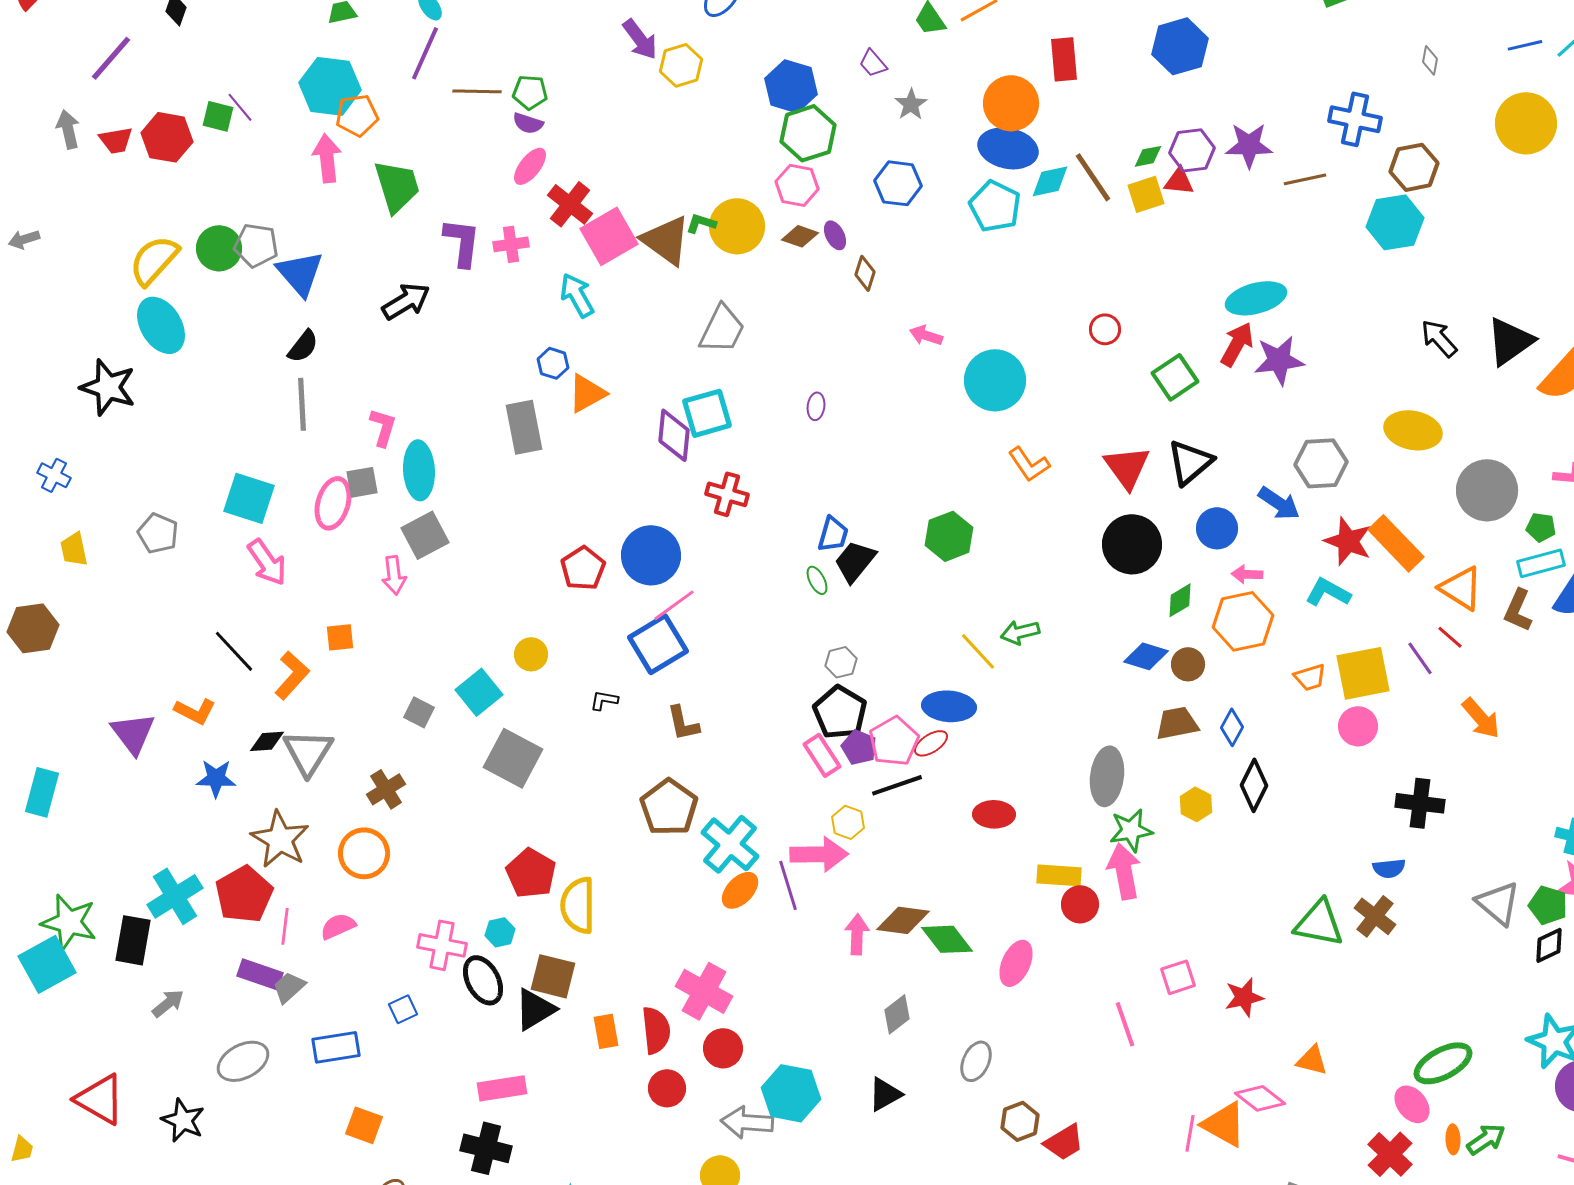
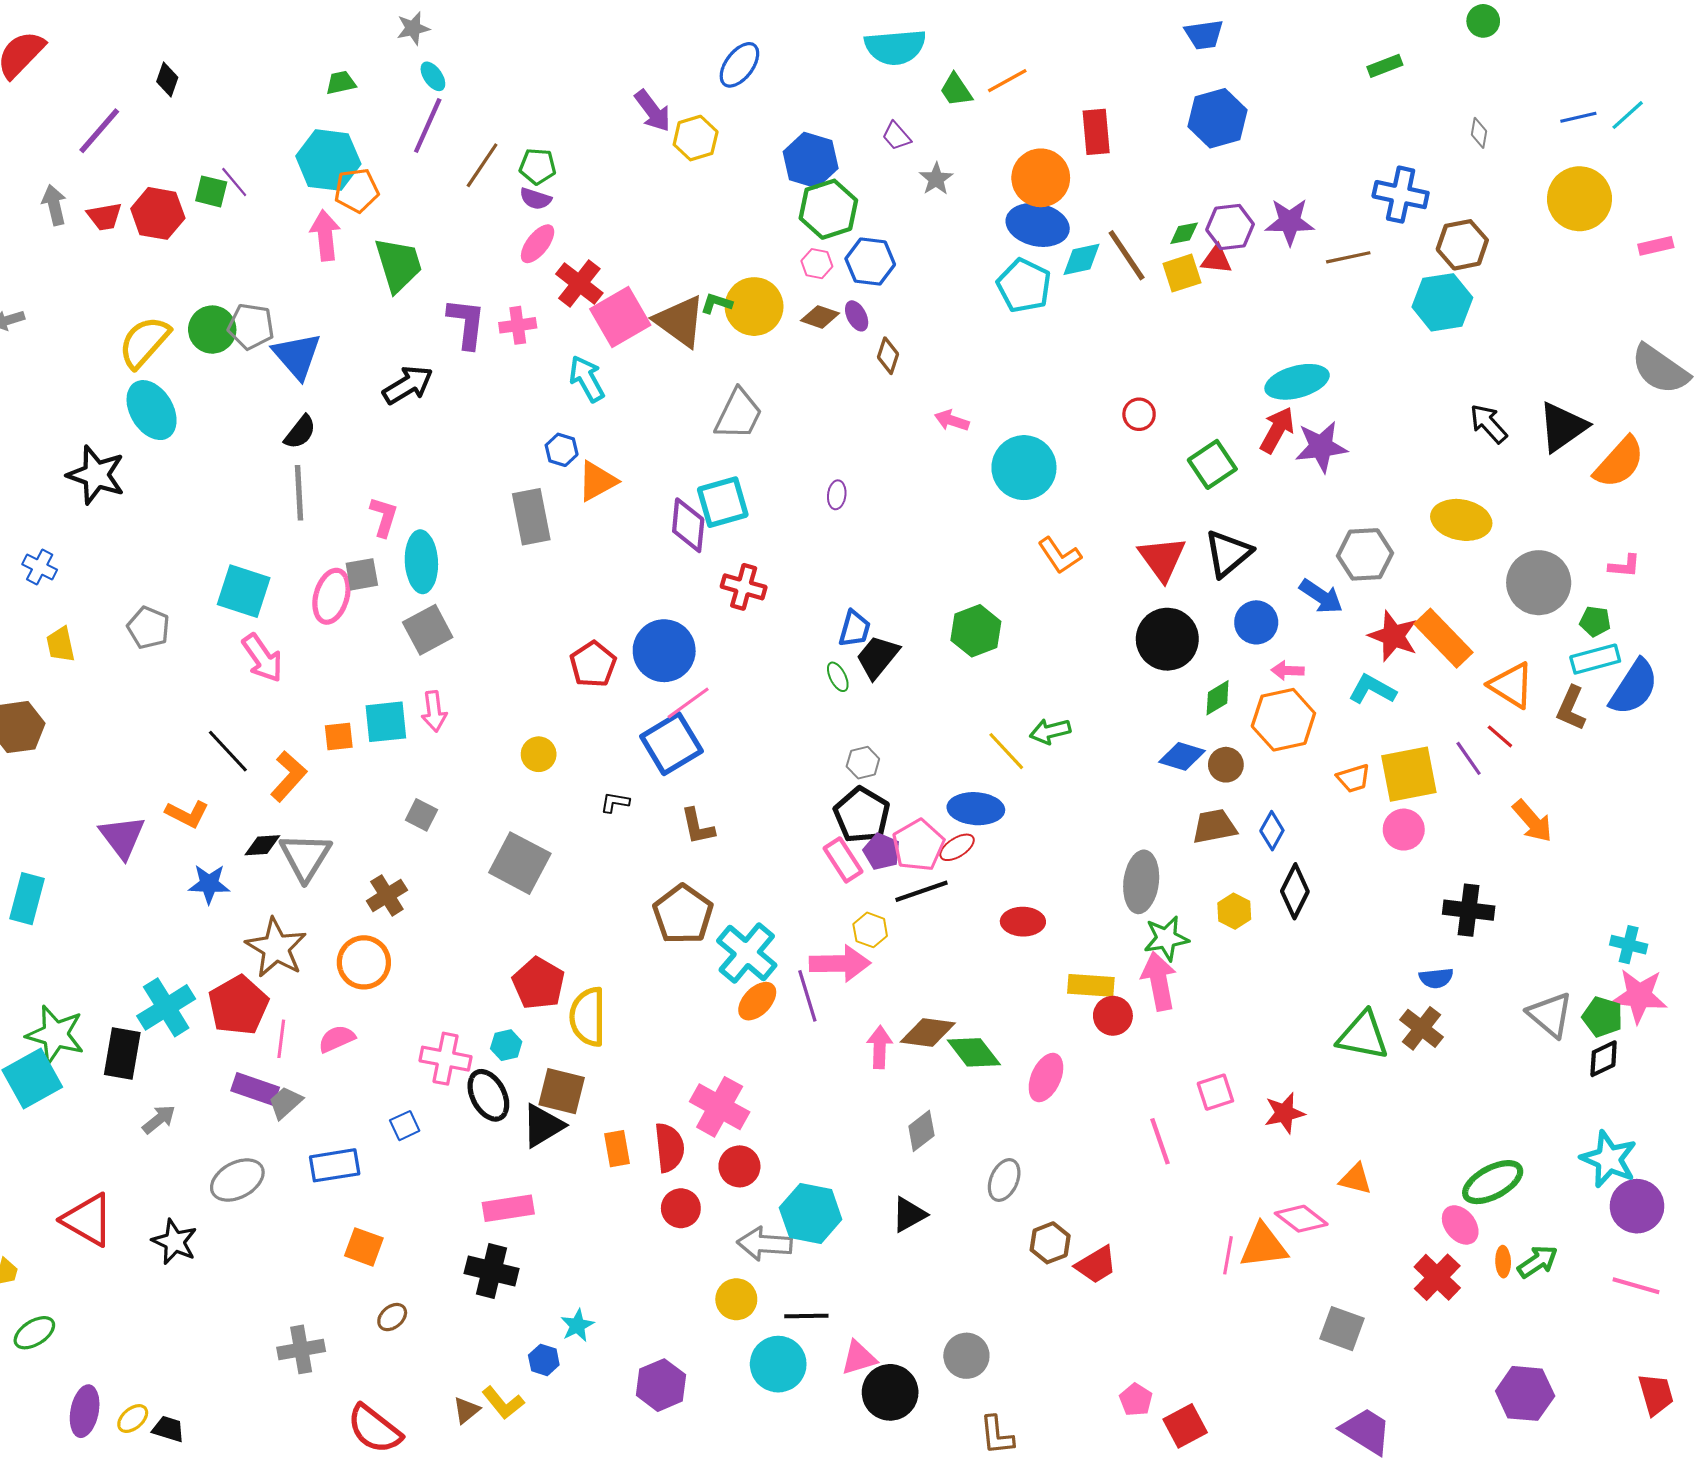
brown line: (477, 91) -> (482, 165), turned -57
blue hexagon: (898, 183) -> (870, 262), moved
pink hexagon: (797, 185) -> (817, 264), size x0.7
pink arrow: (394, 575) -> (434, 711), moved
cyan square: (479, 692) -> (386, 722), moved, turned 33
orange triangle: (1224, 1124) -> (1264, 1246), turned -36

